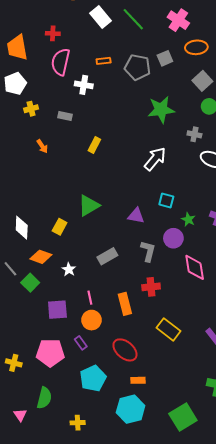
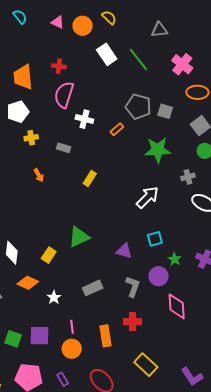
gray square: (165, 58) -> (165, 111), moved, turned 35
orange rectangle: (104, 61) -> (117, 129), moved, turned -40
gray cross: (194, 134) -> (188, 177), turned -32
cyan square: (166, 201) -> (155, 239), turned -35
green square: (30, 283) -> (13, 339), moved, turned -30
purple rectangle: (81, 343) -> (63, 379), moved

